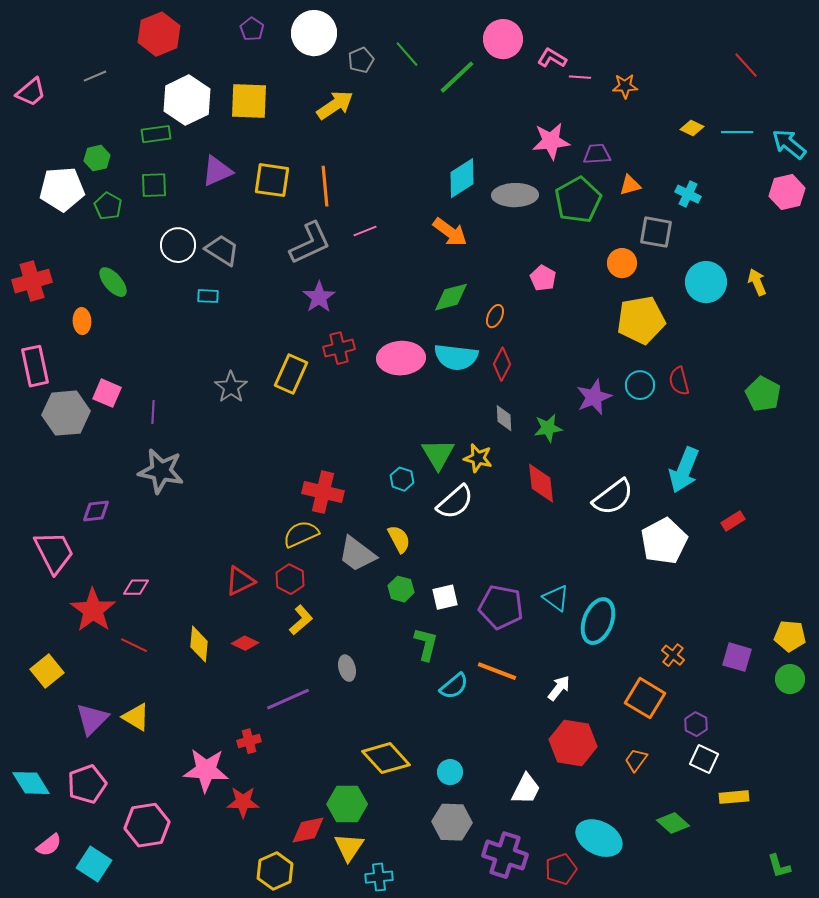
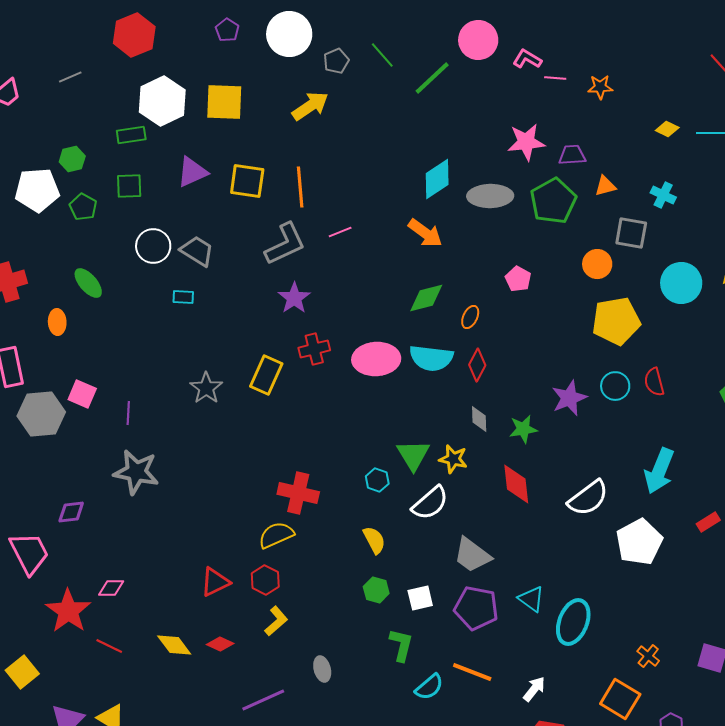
gray trapezoid: (357, 554) -> (472, 555), moved
yellow diamond: (199, 644) -> (174, 645), turned -42

